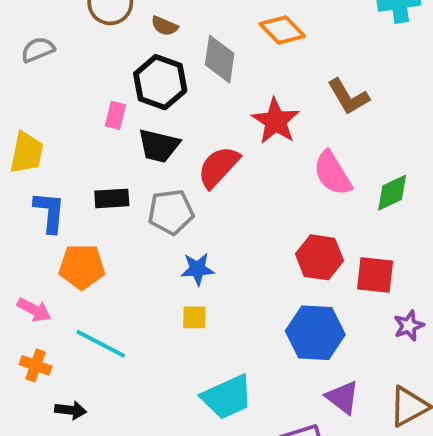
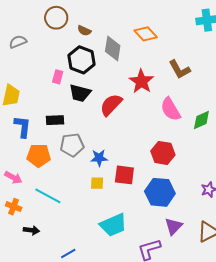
gray pentagon: (171, 212) -> (72, 145), moved
red square: (375, 275) -> (124, 175), moved
purple triangle: (343, 397) -> (174, 226), turned 36

